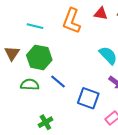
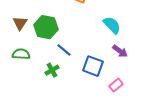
green semicircle: (30, 85) -> (21, 54), moved
green cross: (45, 122) -> (52, 70), moved

